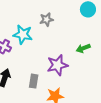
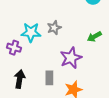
gray star: (46, 20) -> (54, 28), moved

